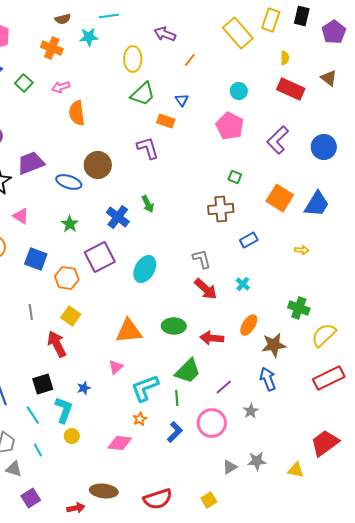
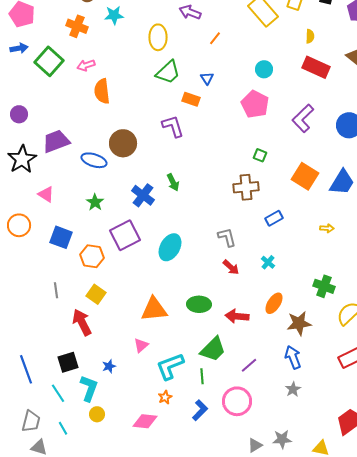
green square: (24, 83) -> (49, 61), size x1.6
red arrow: (206, 289) -> (231, 267), size x0.7
gray star: (251, 411) -> (293, 389), moved

